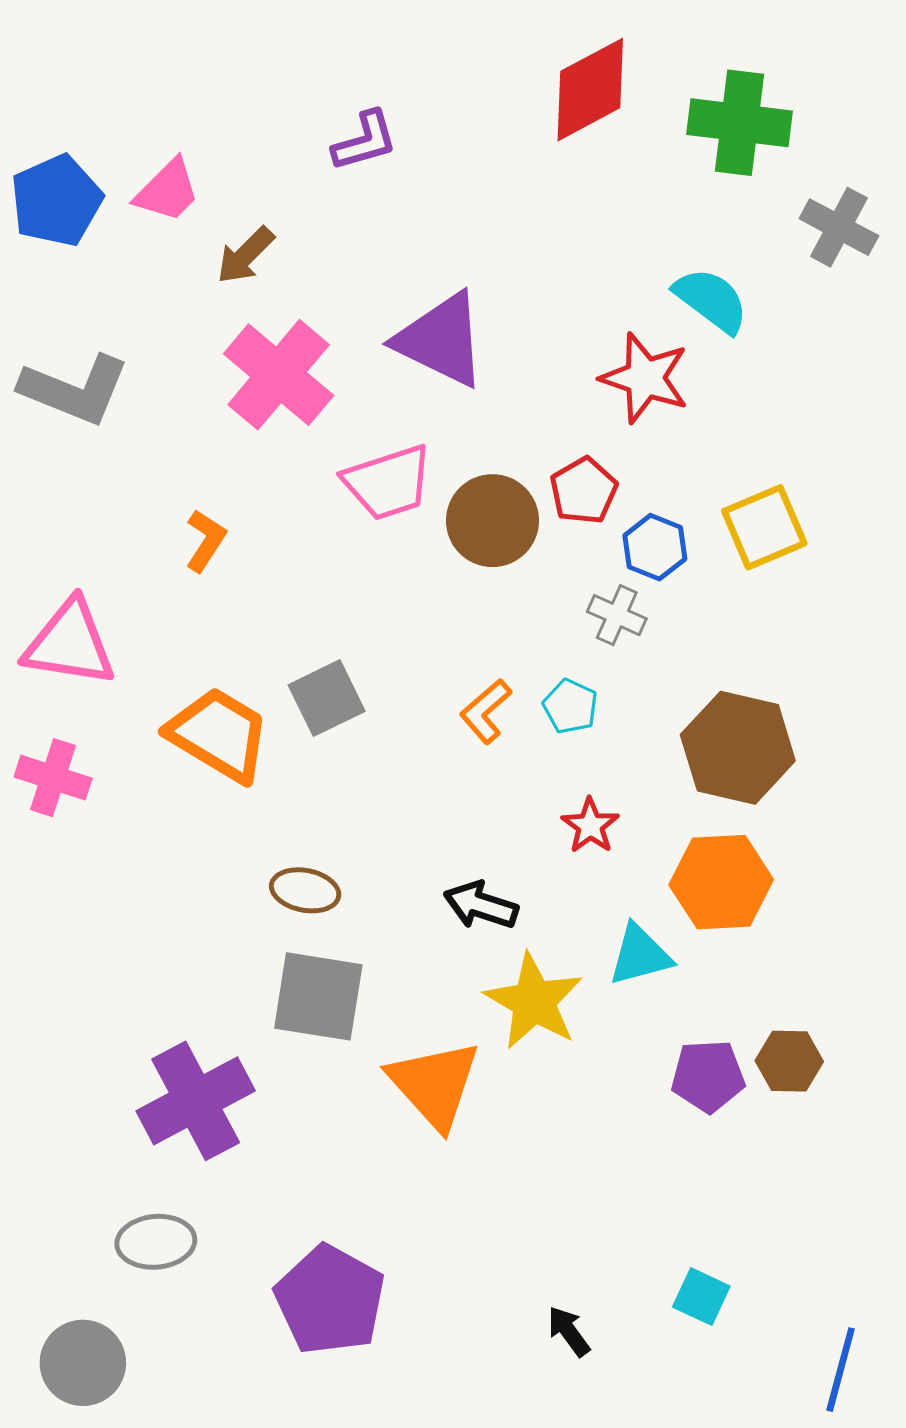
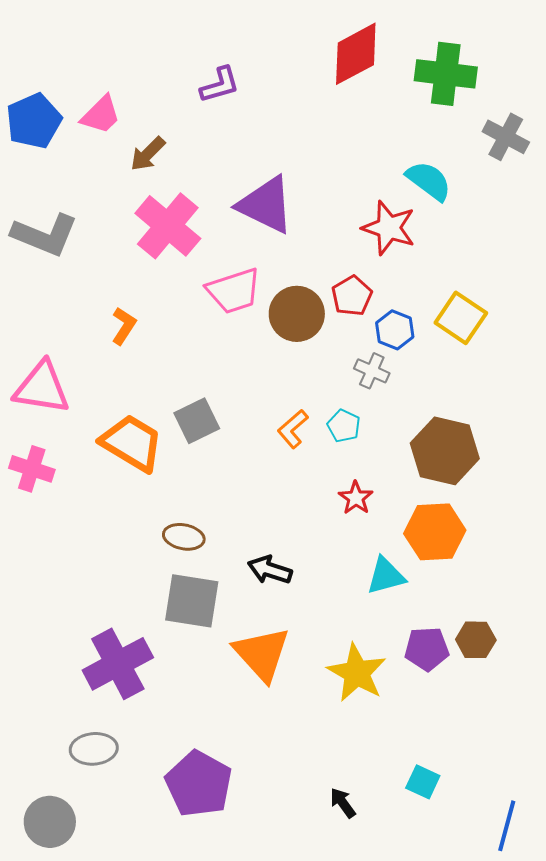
yellow square: (764, 527) -> (461, 318), turned -33
black arrow: (481, 905) -> (270, 570), moved
yellow star: (534, 1001) -> (357, 673), moved

